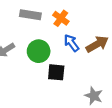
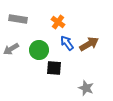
gray rectangle: (30, 15) -> (18, 19), moved

